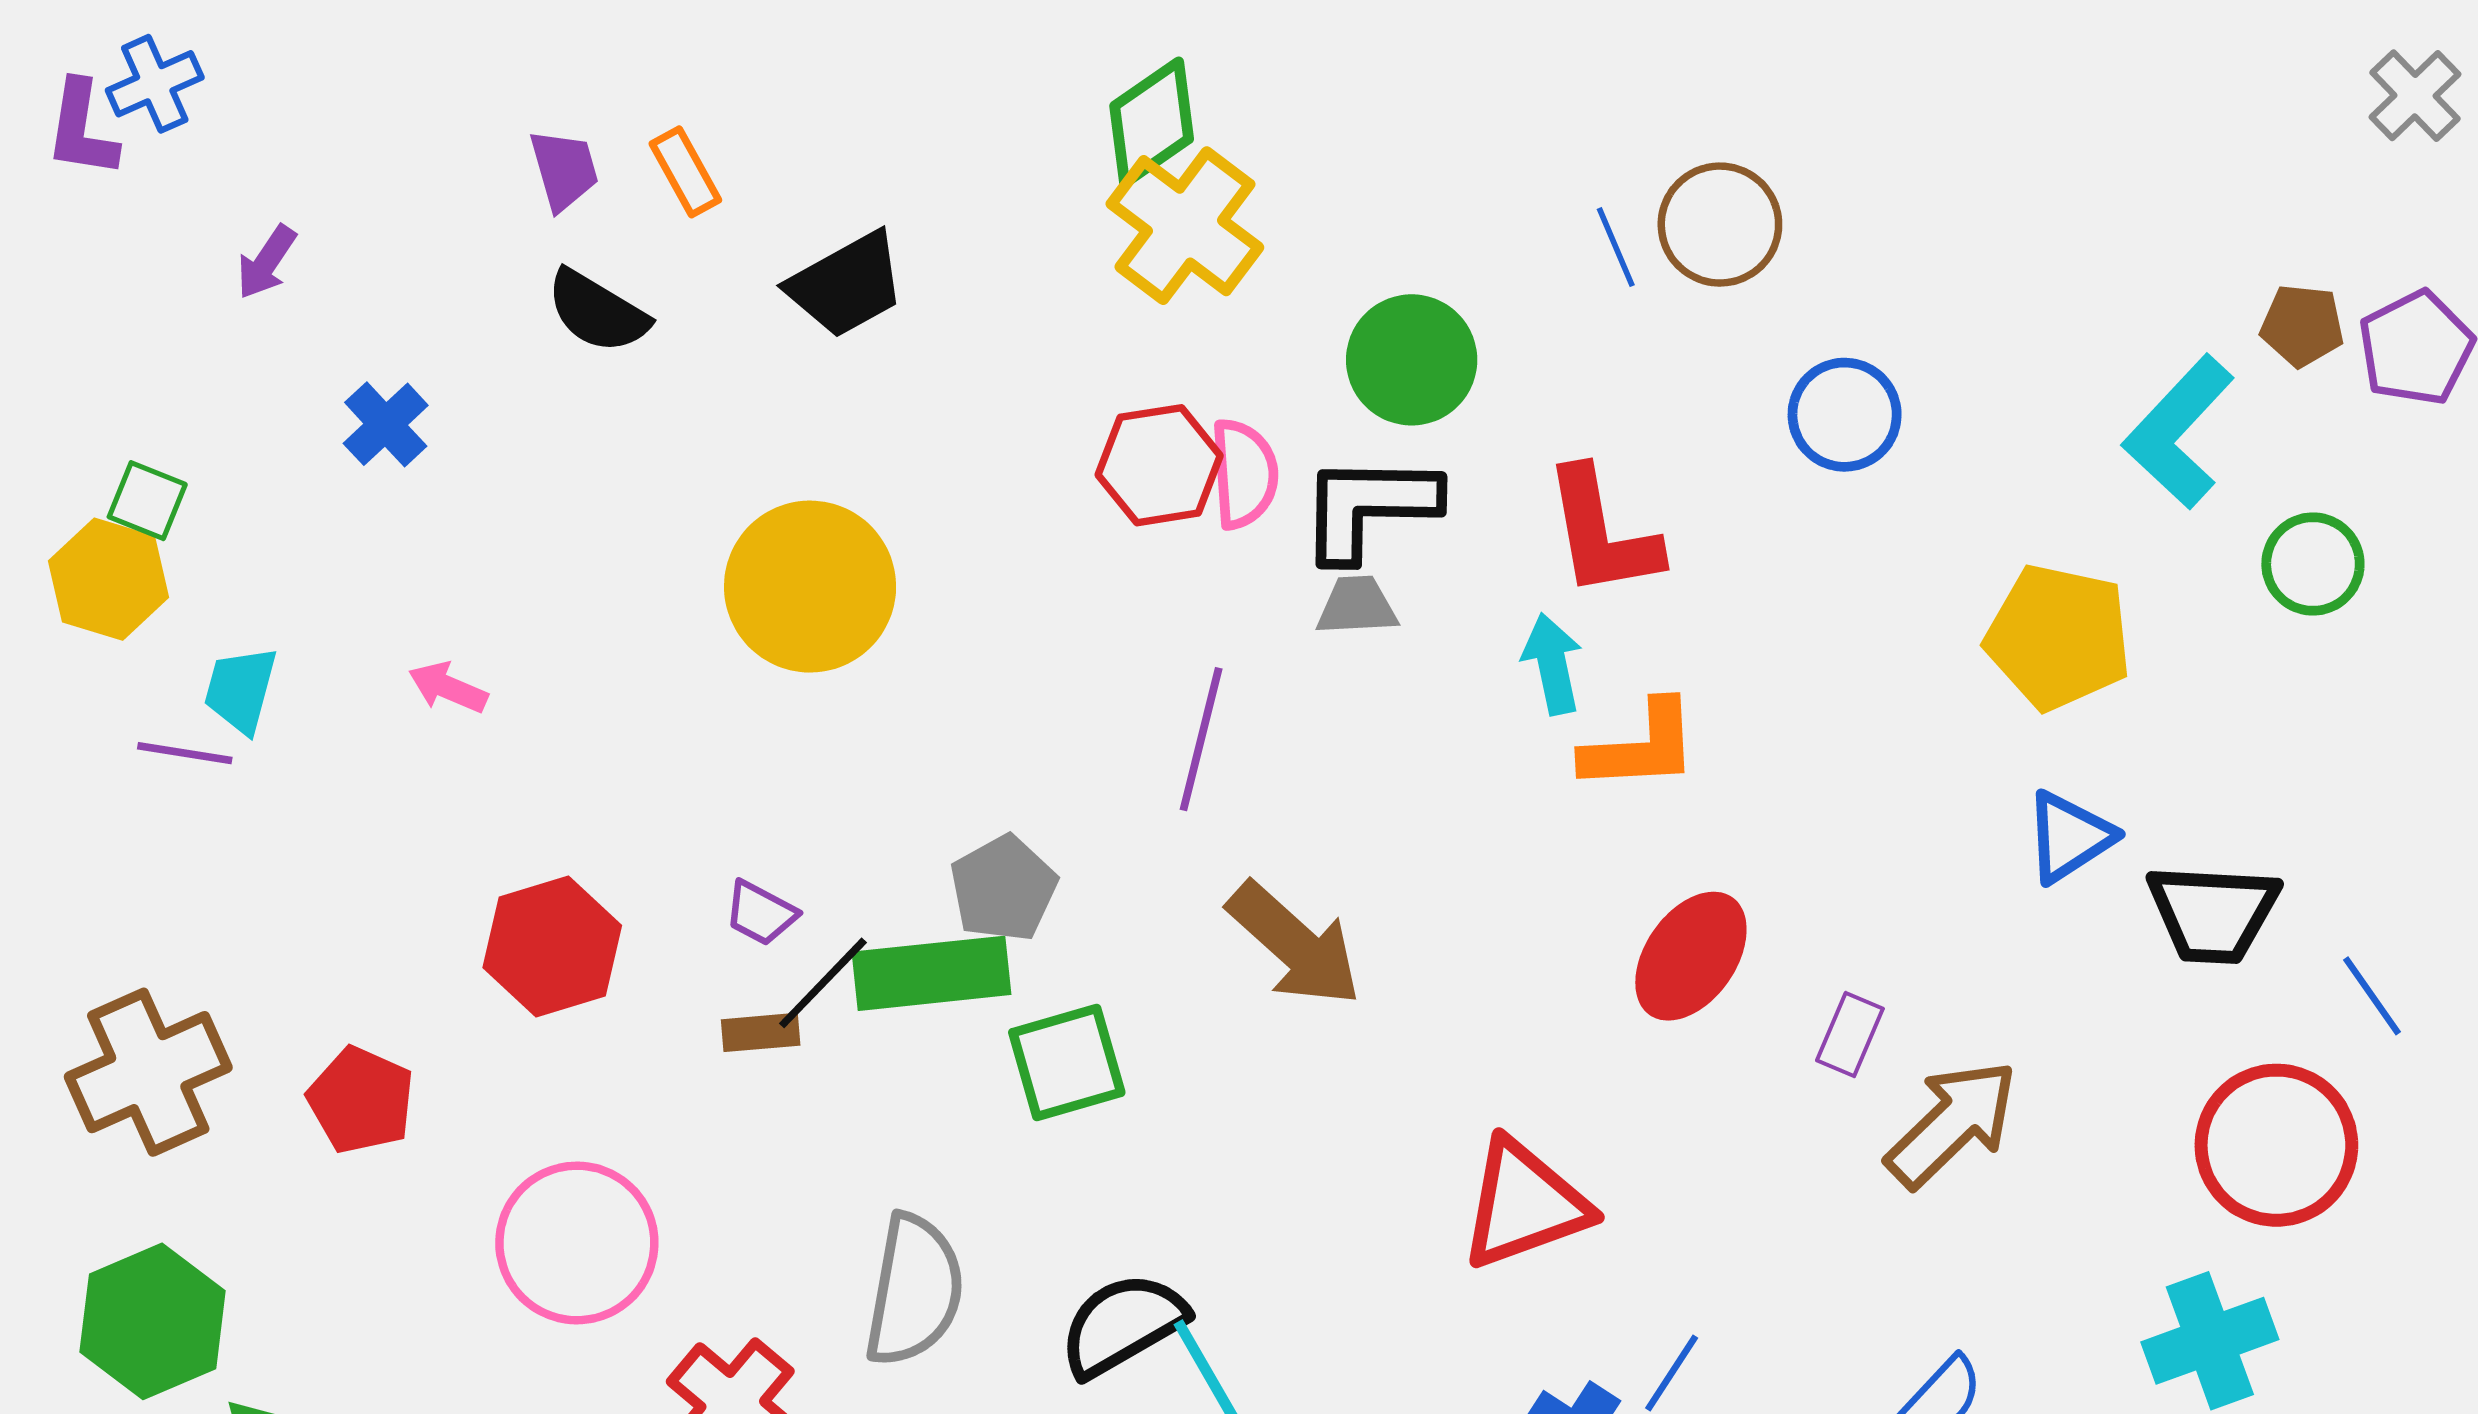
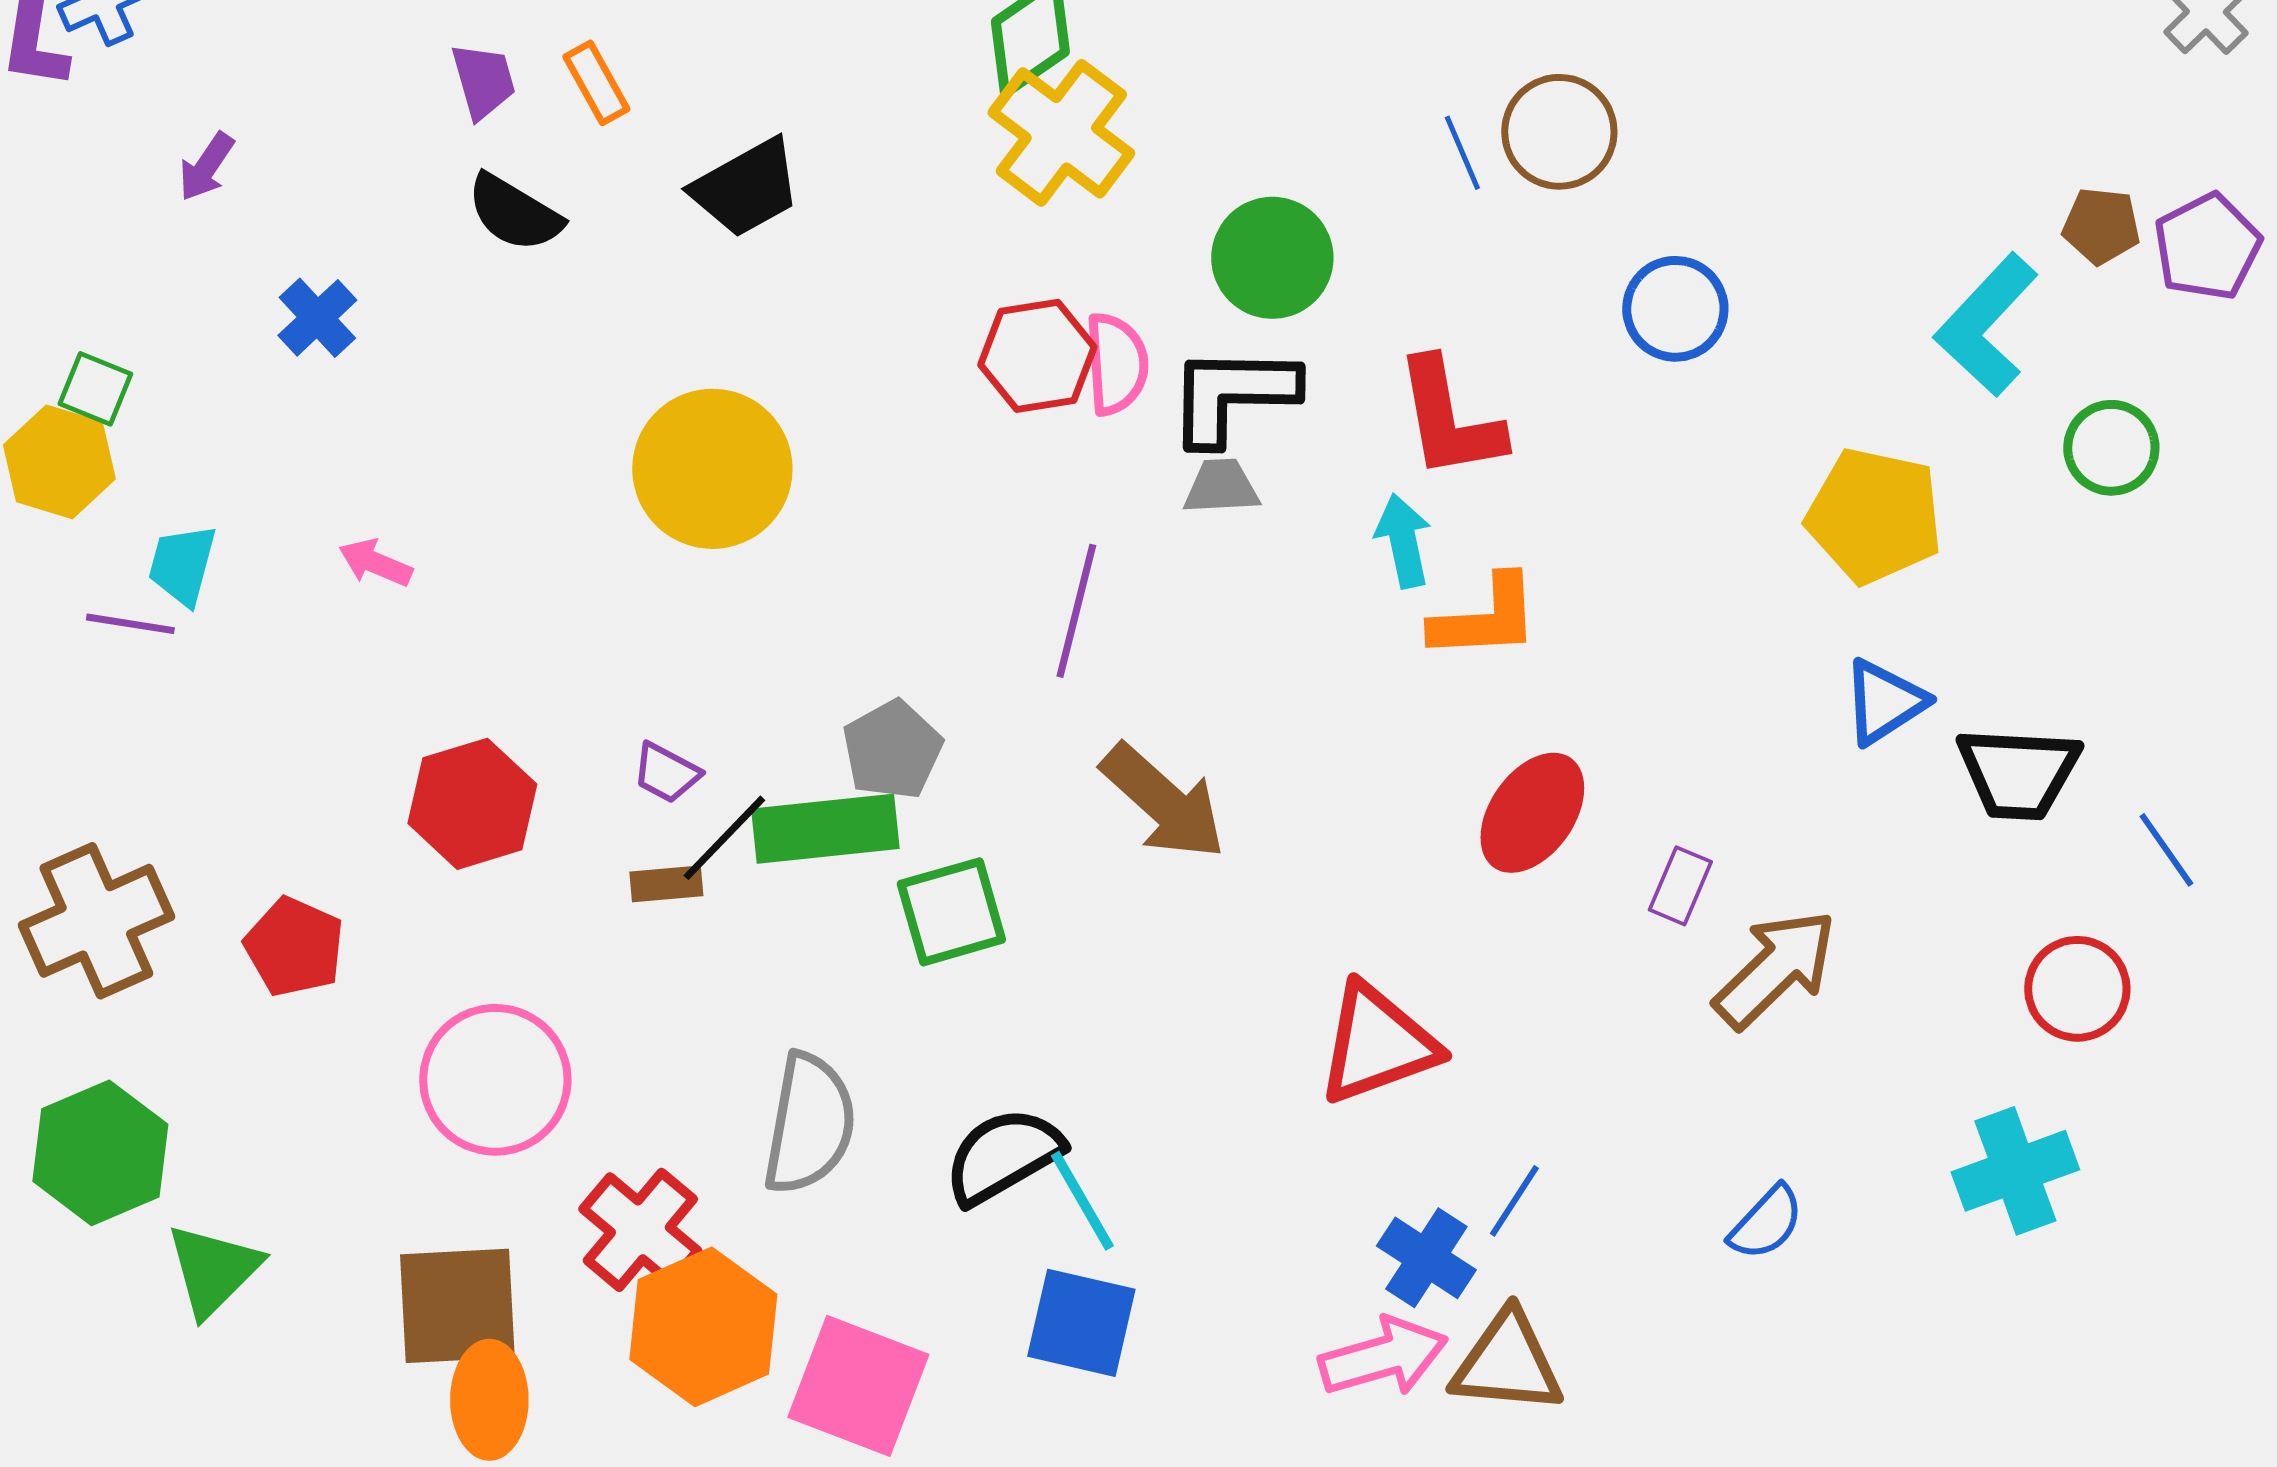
red circle: (2276, 1145) -> (2077, 989), size x0.7

